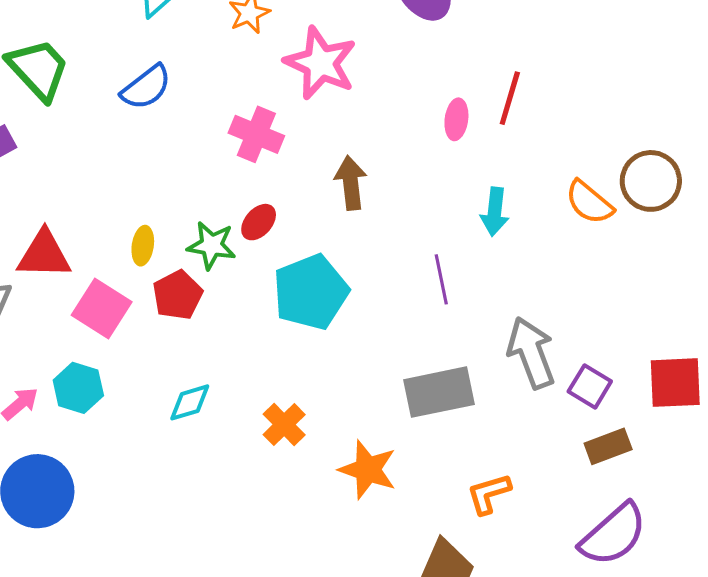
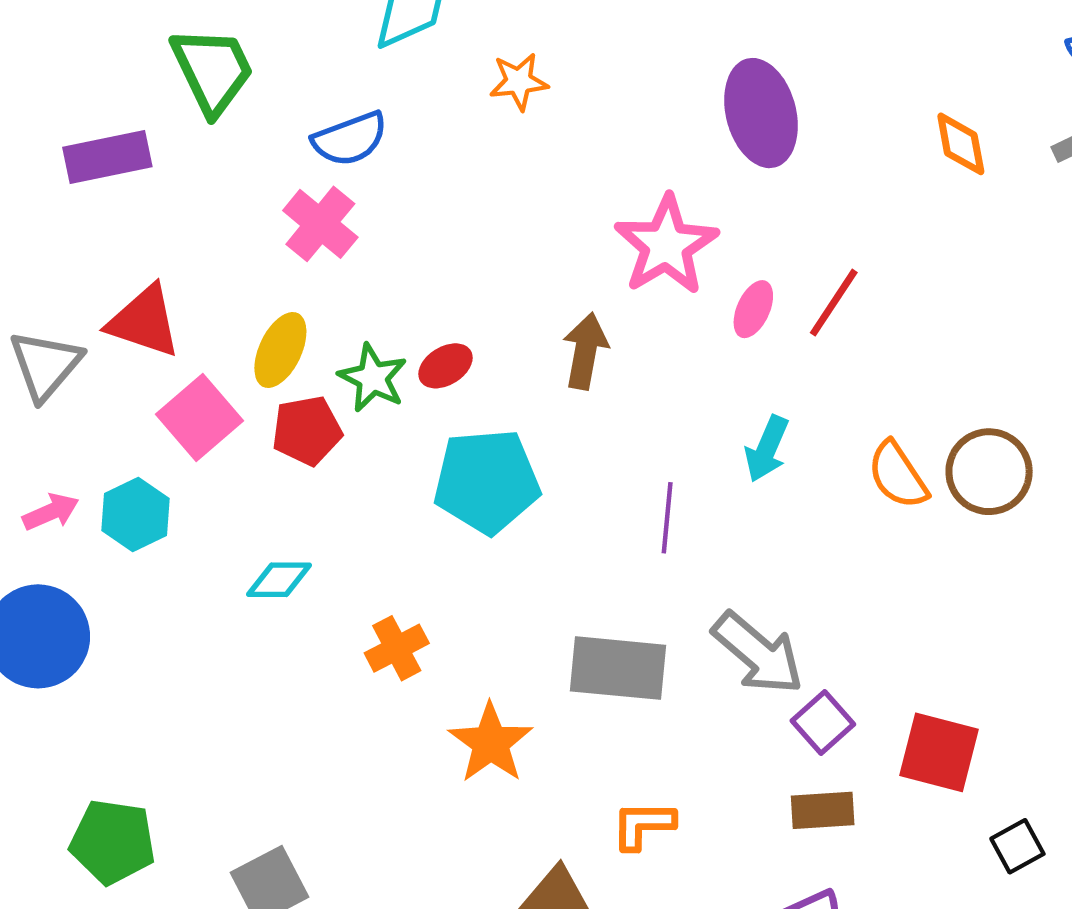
pink star: (320, 63) -> (666, 245), moved
pink cross: (256, 134) -> (320, 224), moved
yellow ellipse: (143, 246) -> (280, 350), size x1.4
gray arrow: (531, 353) -> (758, 653), turned 134

